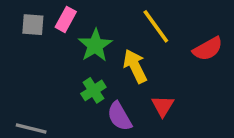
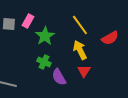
yellow arrow: (135, 66) -> (80, 50), moved
green cross: (93, 90) -> (44, 62), turned -32

